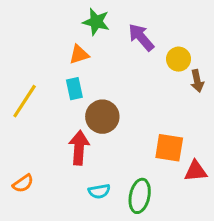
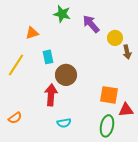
orange triangle: (79, 54) -> (32, 33), moved
green ellipse: (140, 196) -> (107, 126), moved

